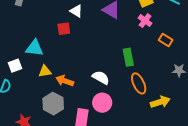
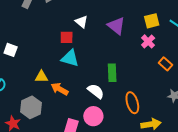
cyan triangle: (34, 48) -> (70, 58), moved
green rectangle: (128, 57) -> (112, 73), moved
white square: (15, 66) -> (11, 50), moved, turned 32
gray hexagon: (53, 104) -> (31, 107), moved

